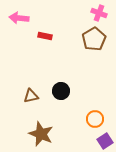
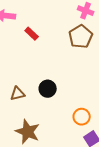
red rectangle: (45, 36) -> (32, 34), turned 32

